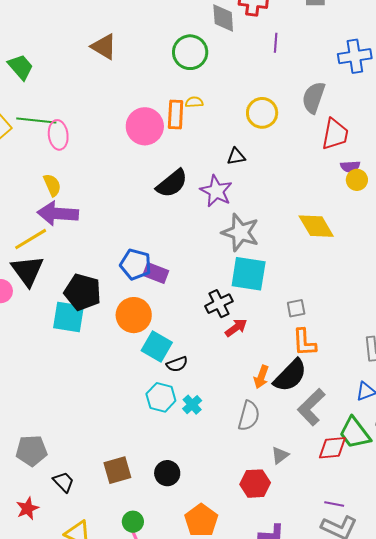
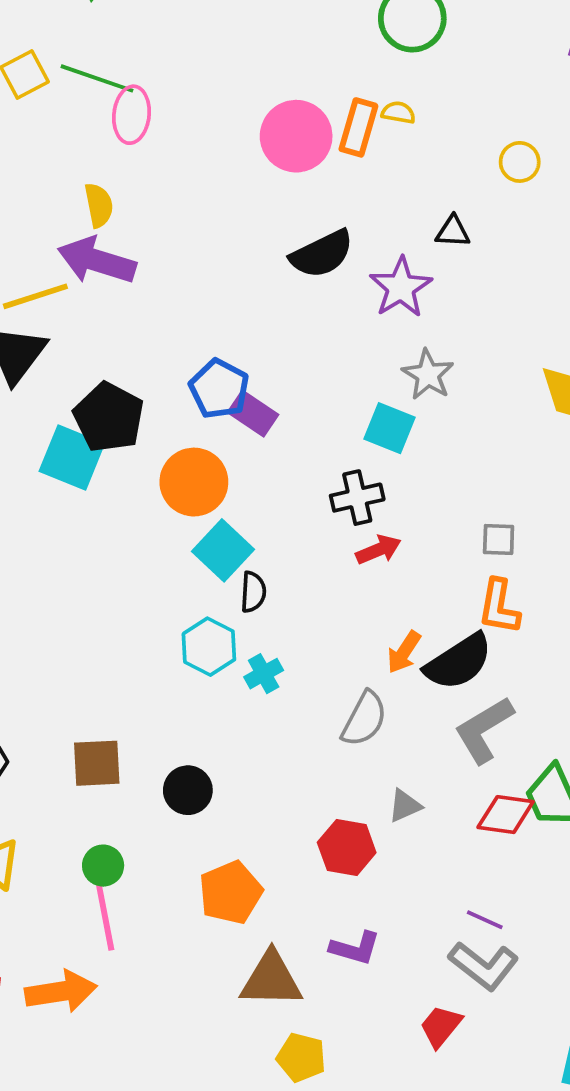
yellow circle: (262, 113) -> (520, 162), size x0.7
gray star: (240, 232) -> (428, 375), size x0.7
cyan square: (249, 274) -> (390, 428), moved, size x0.7
black semicircle: (177, 364) -> (253, 592), turned -80

